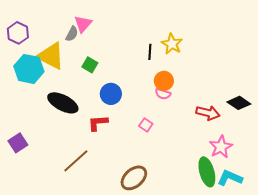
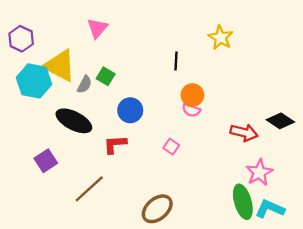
gray semicircle: (72, 34) -> (84, 84), moved
yellow star: (172, 44) -> (221, 38), moved
purple square: (18, 143) -> (46, 161), moved

